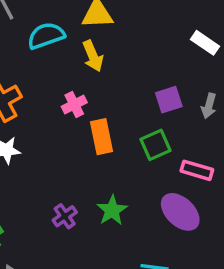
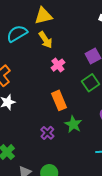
pink cross: (74, 105) -> (58, 65), moved
orange rectangle: (101, 137) -> (59, 100), moved

